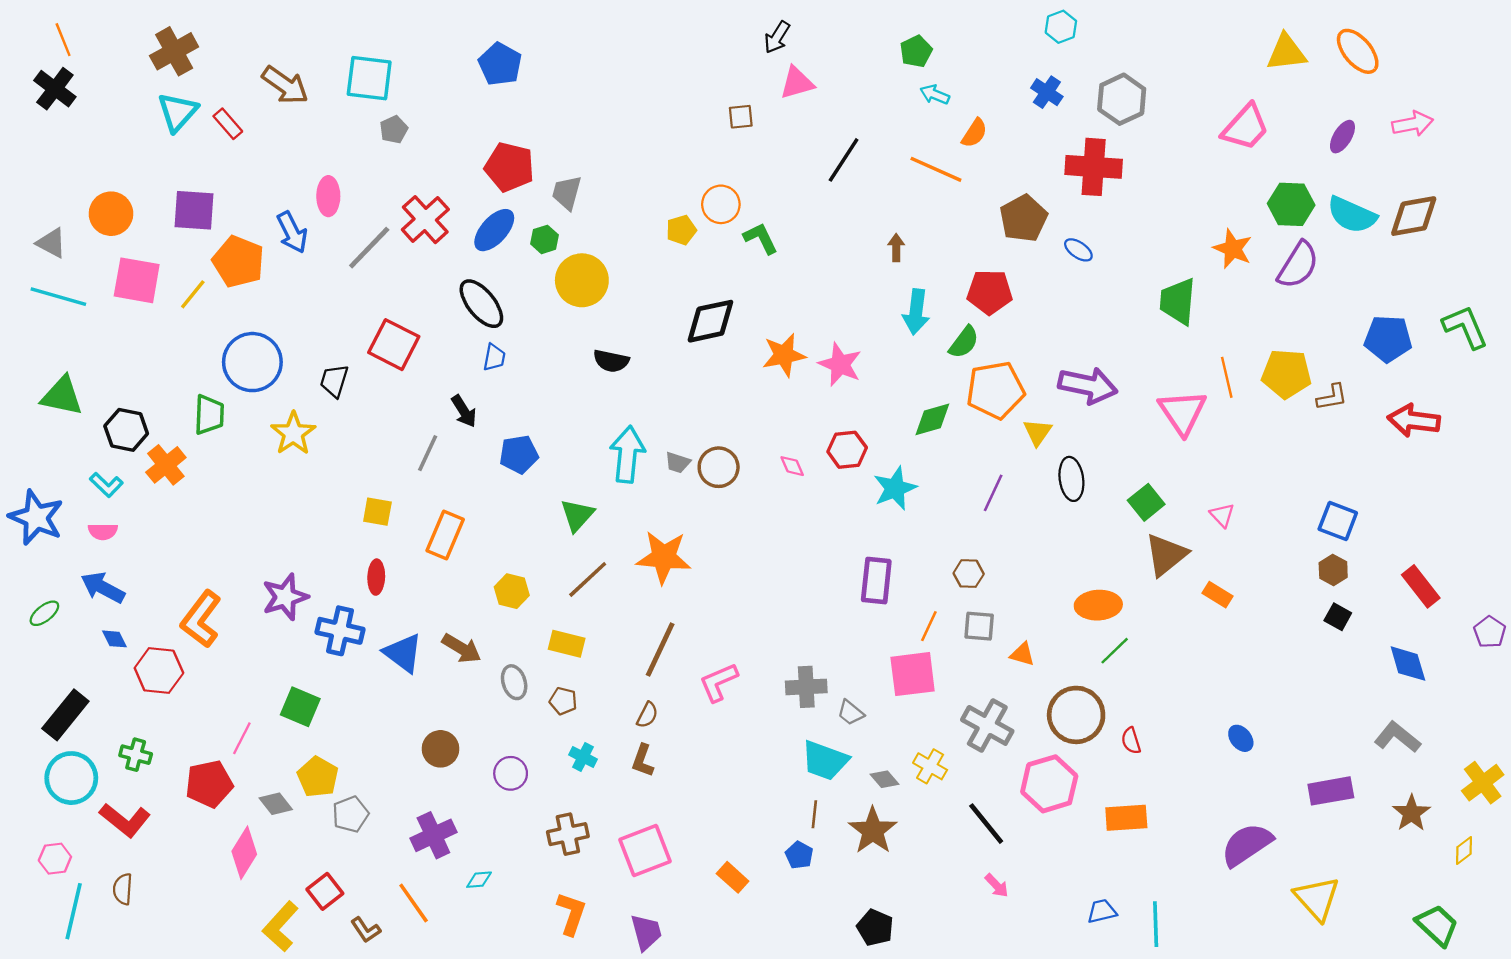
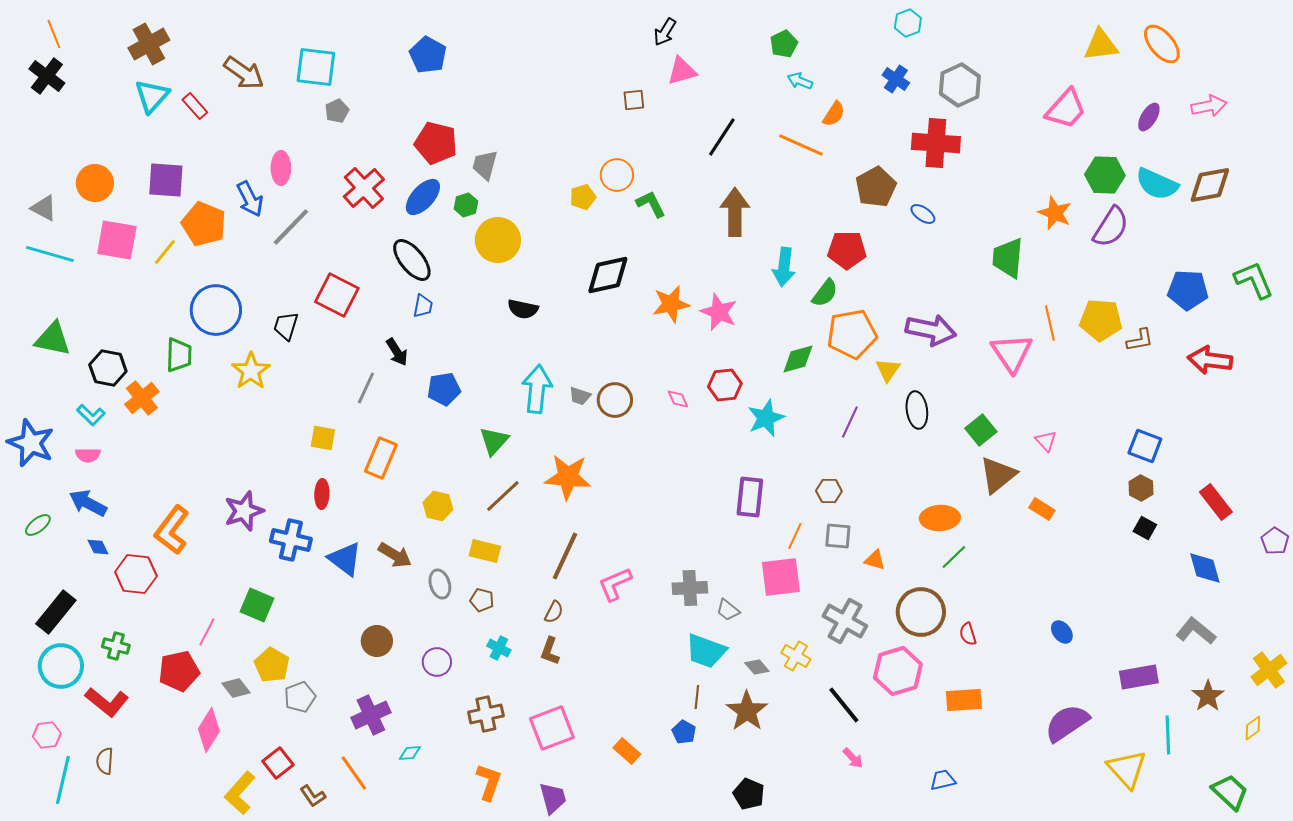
gray line: (369, 248) -> (291, 227), moved
brown arrow: (896, 248) -> (735, 212), moved, size x2.0
cyan line: (1156, 924) -> (1168, 735), moved

